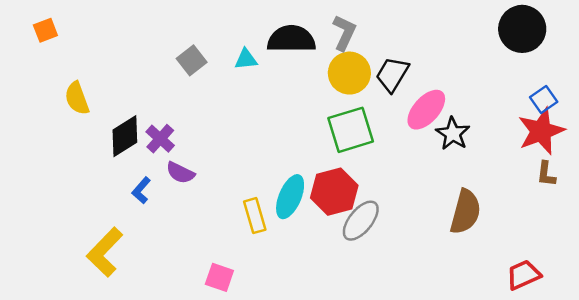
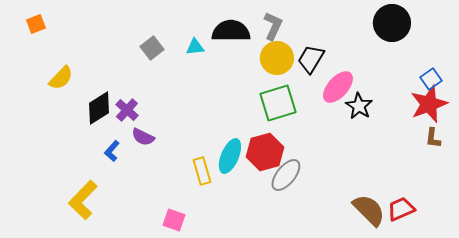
black circle: (522, 29) -> (392, 23), moved
yellow semicircle: (77, 98) -> (61, 78), turned -116
brown semicircle: (465, 212) -> (369, 210), moved, turned -60
red trapezoid: (523, 275) -> (401, 209), moved

